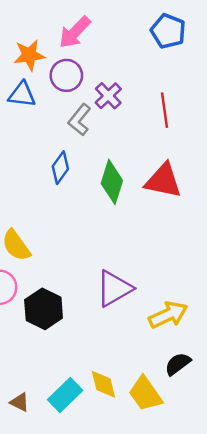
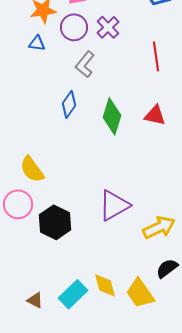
blue triangle: (22, 95) -> (37, 43), size x0.7
purple cross: (108, 96) -> (108, 27), moved
red triangle: (163, 181) -> (155, 115), size x0.7

